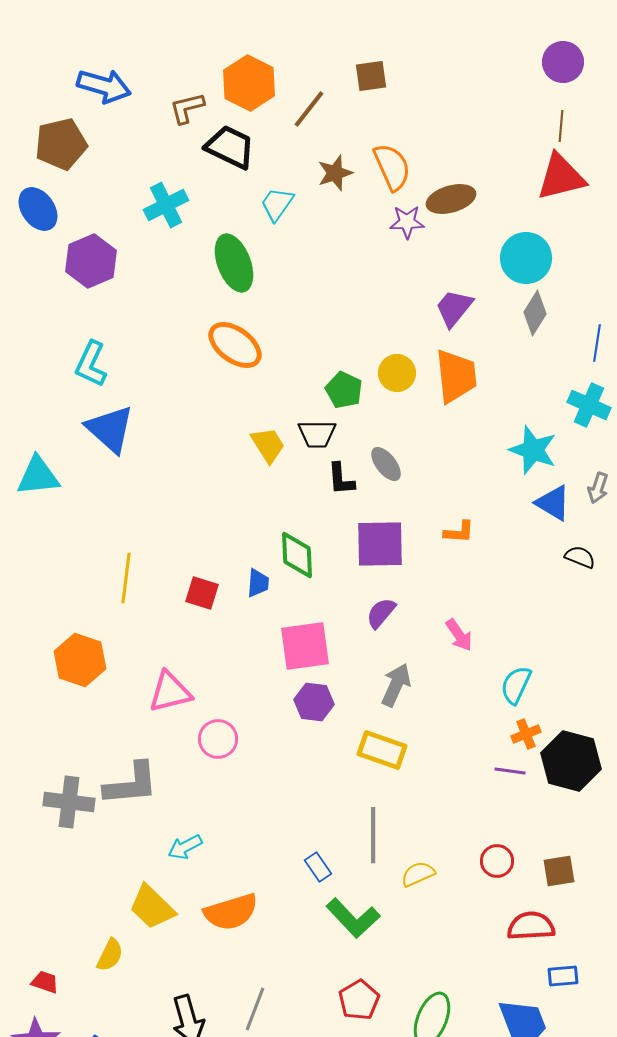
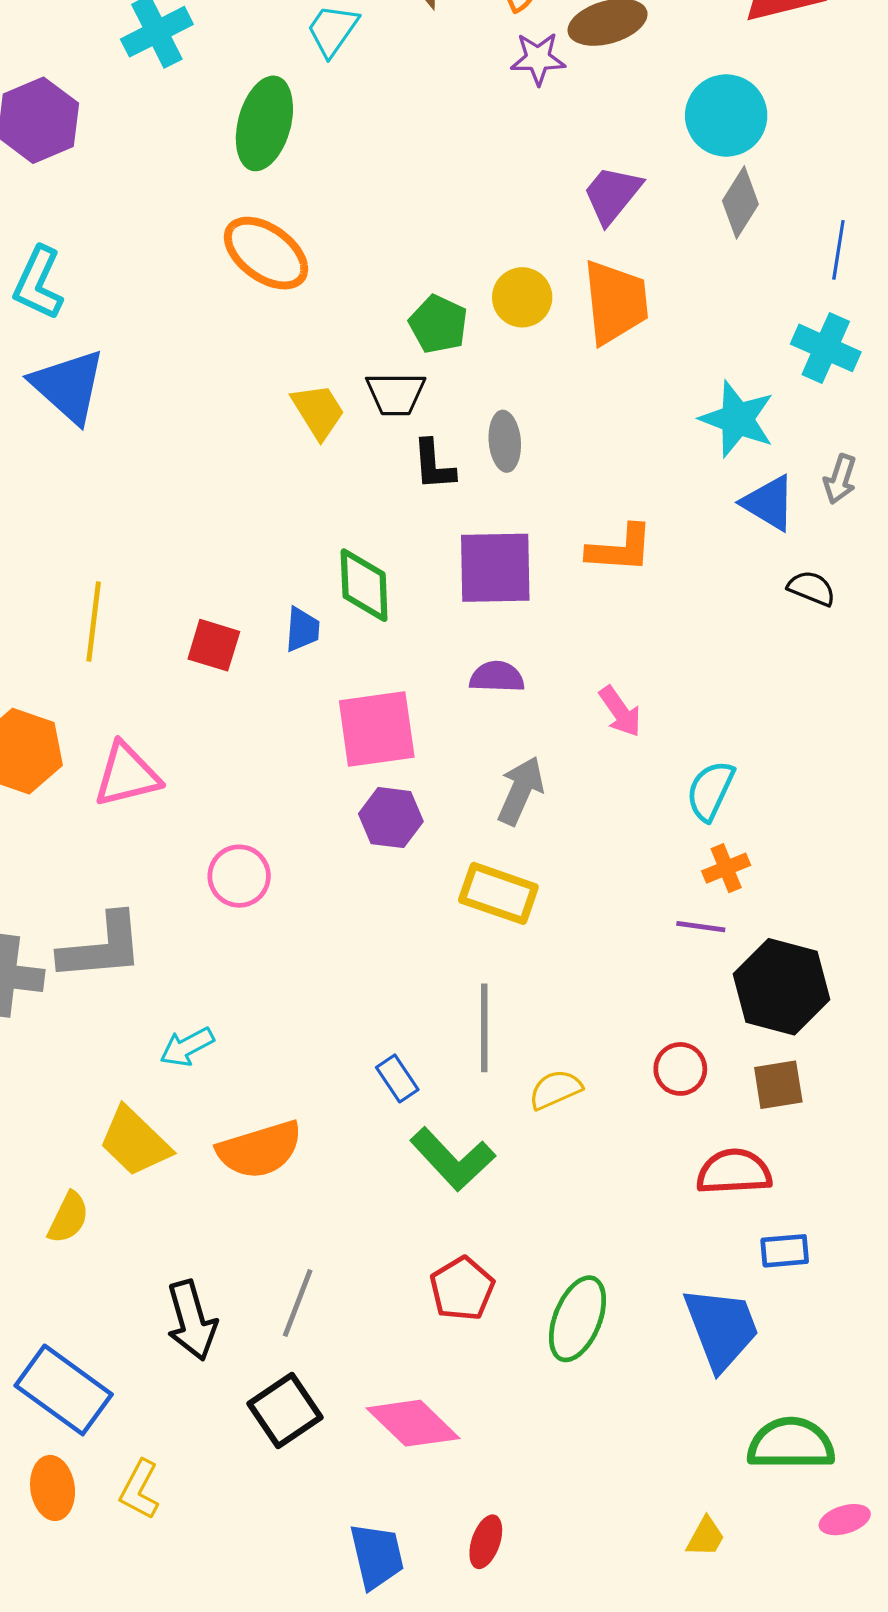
green ellipse: (234, 263) -> (264, 123), turned 36
gray ellipse: (386, 464) -> (505, 441), turned 33
orange L-shape: (459, 532) -> (620, 549), size x1.4
purple semicircle: (381, 613) -> (497, 677), turned 52
pink triangle: (170, 692) -> (127, 775), moved
black hexagon: (571, 761) -> (781, 987), moved

